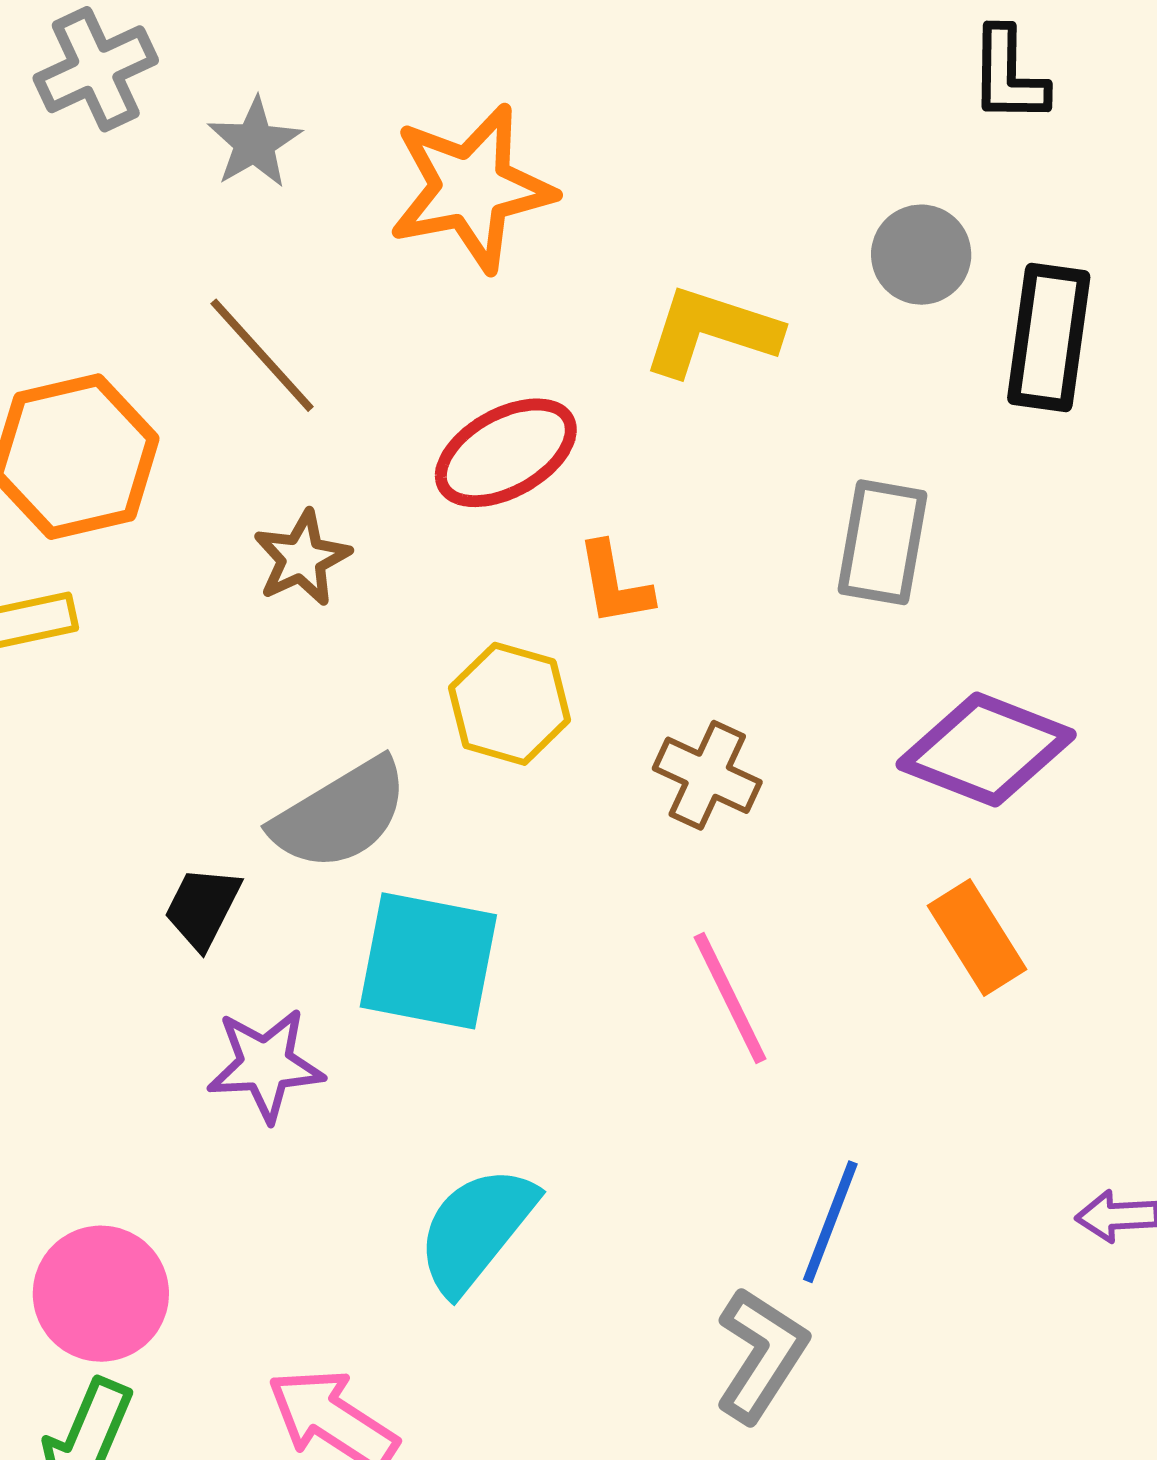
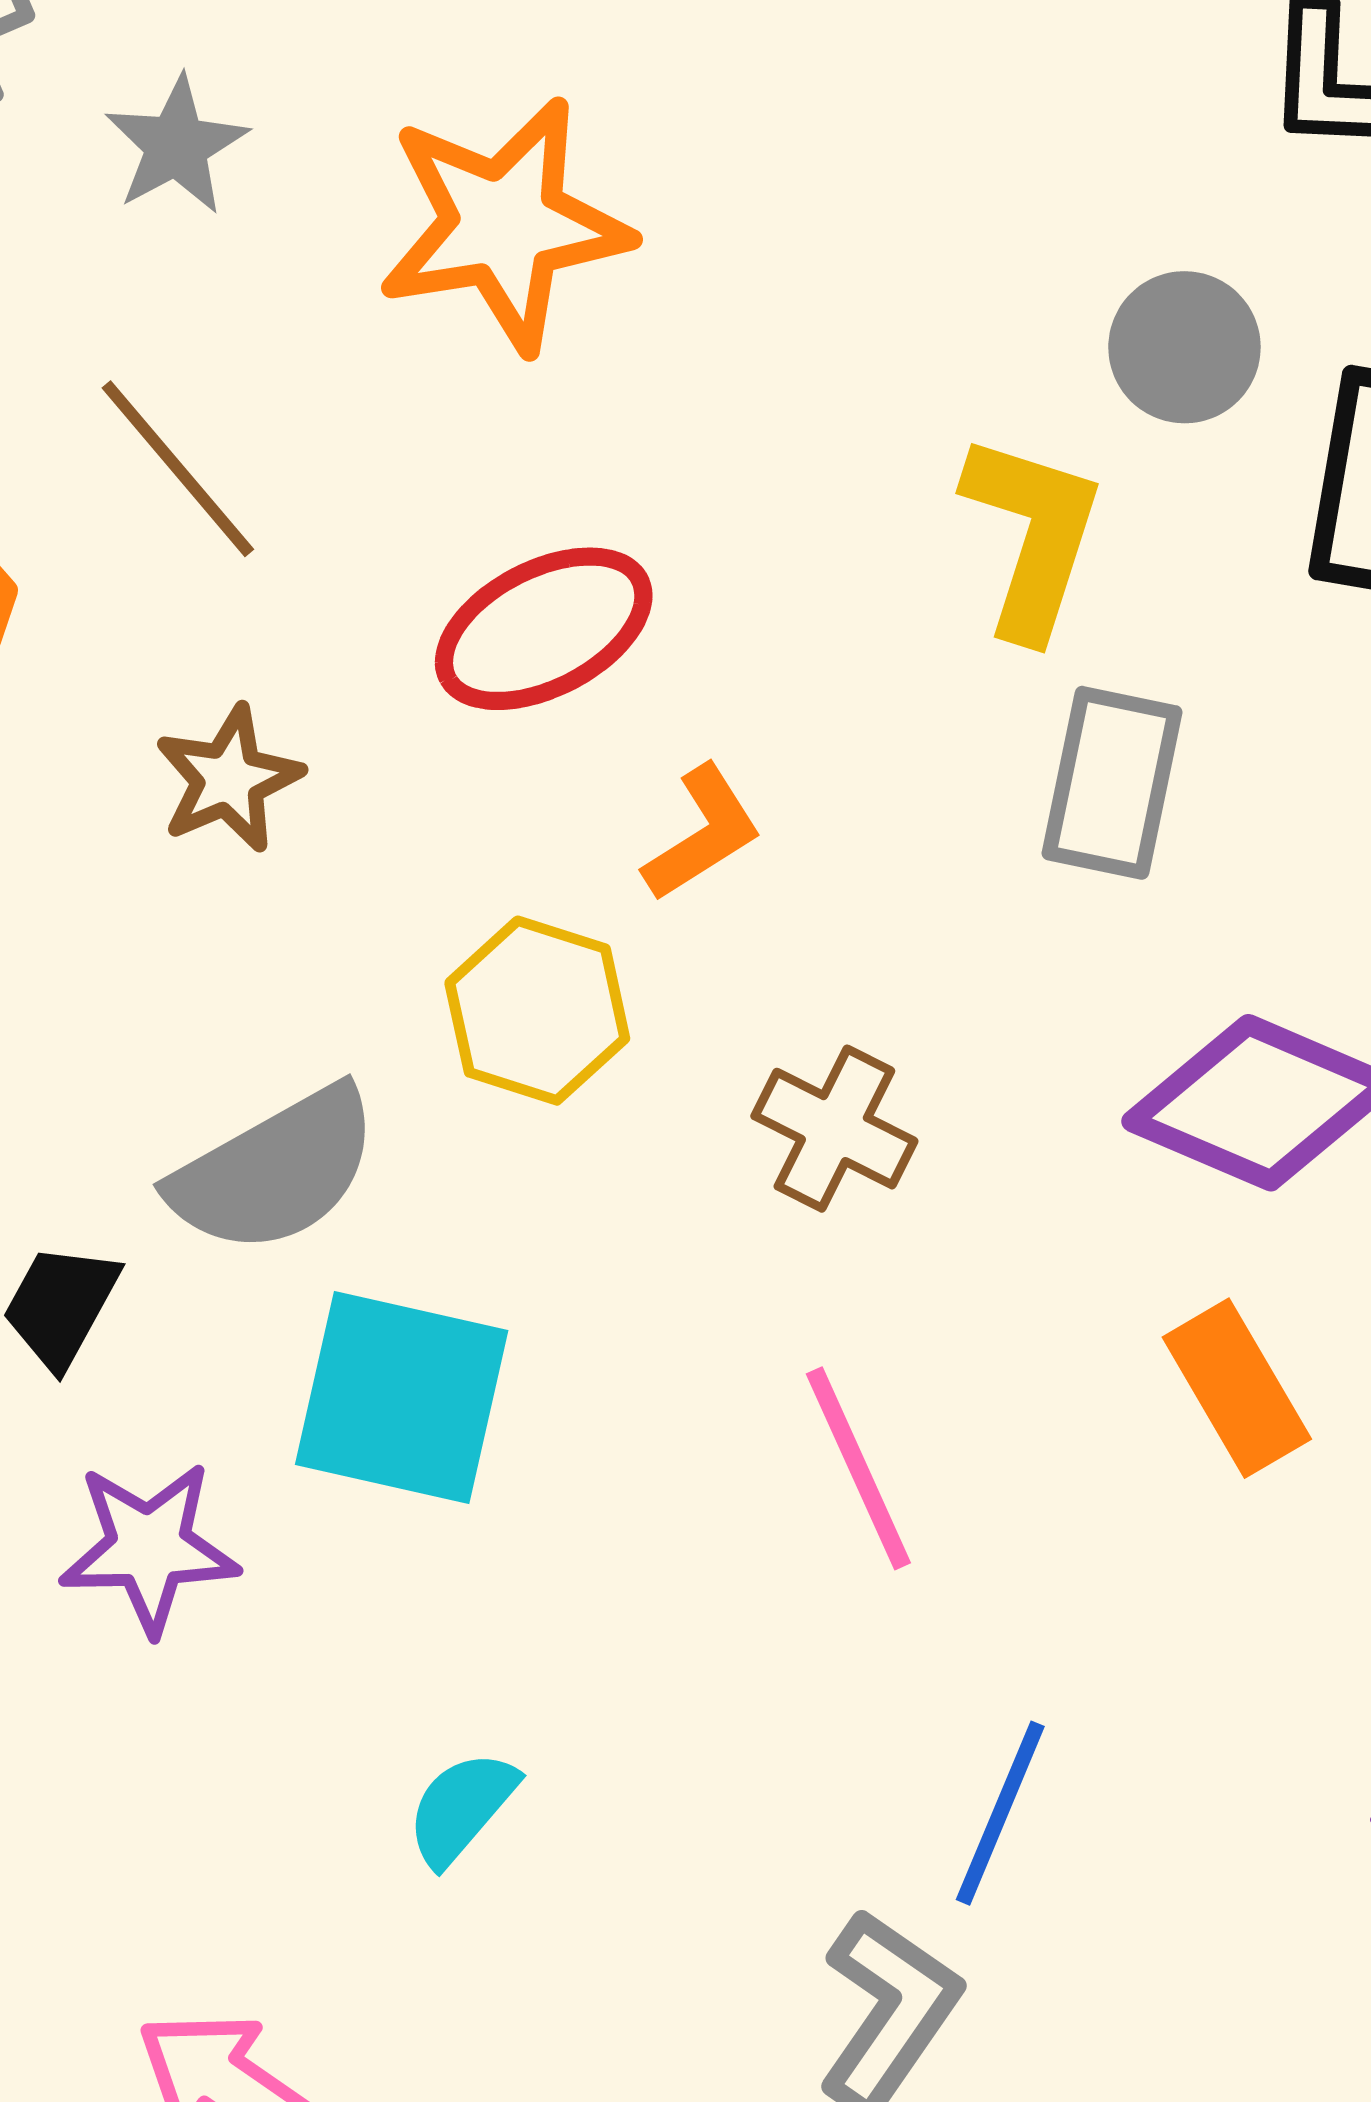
yellow L-shape: (711, 331) -> (1032, 536), moved, turned 88
orange L-shape: (614, 584) -> (702, 833), turned -114
cyan semicircle: (476, 1229) -> (462, 1808), size x0.6

